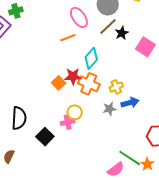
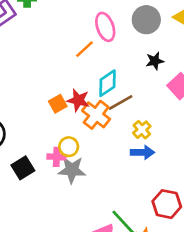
brown line: (108, 26) -> (121, 102), moved
orange line: (68, 38) -> (85, 49), turned -35
yellow cross: (116, 87) -> (142, 130), moved, turned -32
gray star: (109, 109) -> (72, 170), moved, size x1.5

